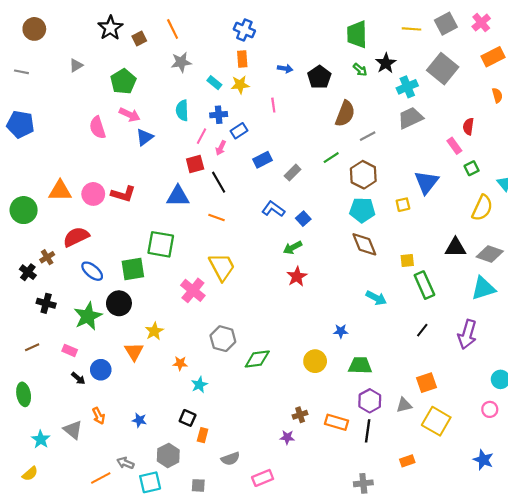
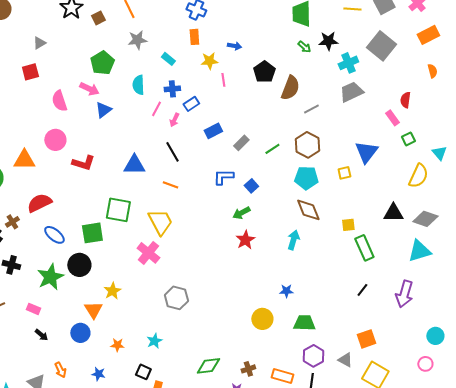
black star: (386, 63) -> (328, 41), turned 30
black pentagon: (319, 77) -> (264, 72), moved
green pentagon: (123, 81) -> (102, 63), moved
yellow star: (240, 85) -> (209, 61), moved
green line: (331, 158) -> (272, 149), moved
red square: (195, 164) -> (30, 72), moved
pink circle: (93, 194) -> (55, 140), moved
blue L-shape: (273, 209) -> (223, 177), turned -35
yellow trapezoid: (222, 267) -> (160, 222), moved
cyan arrow: (376, 298) -> (293, 240), moved, turned -102
green diamond: (257, 359) -> (208, 366), moved
orange star: (180, 363) -> (117, 345), moved
blue circle: (101, 370) -> (80, 333), moved
gray triangle: (404, 405) -> (345, 360), turned 42

